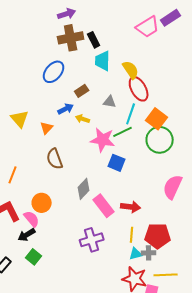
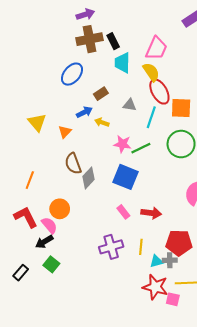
pink trapezoid: (148, 27) -> (156, 48), moved, turned -35
orange square: (157, 119) -> (181, 108), moved, turned -35
green line: (123, 132) -> (141, 148), moved
pink star: (103, 140) -> (122, 144), size x0.7
blue square: (117, 163) -> (126, 177), moved, size x1.4
gray diamond: (84, 189) -> (88, 178), moved
pink rectangle: (104, 206) -> (123, 212), size x0.6
yellow line: (132, 235) -> (141, 247), moved

